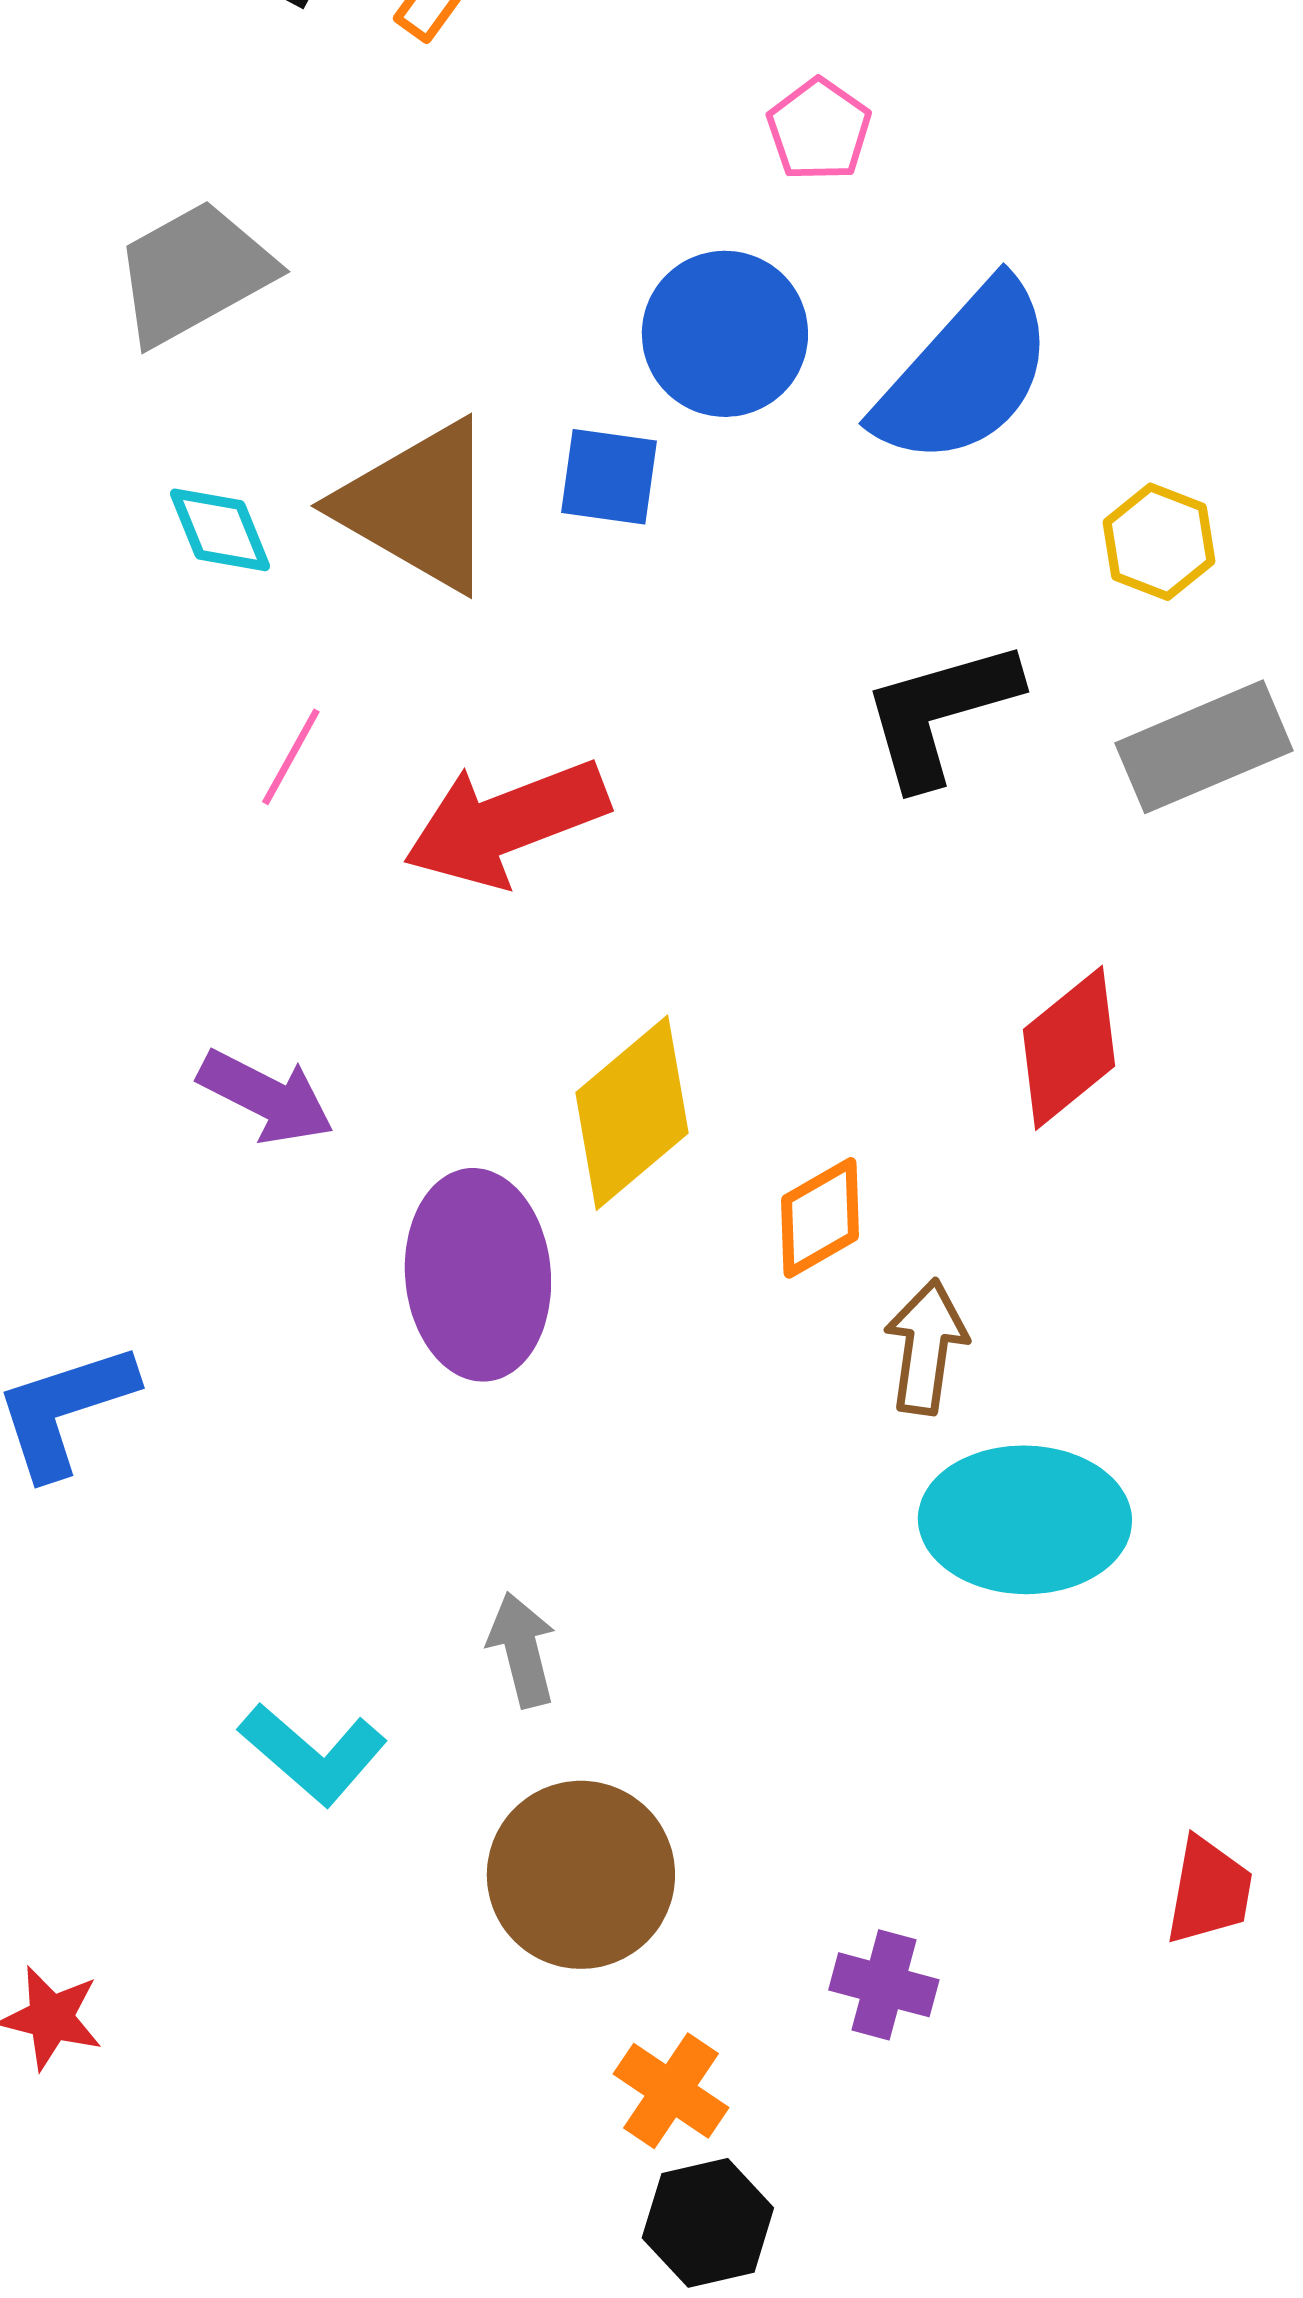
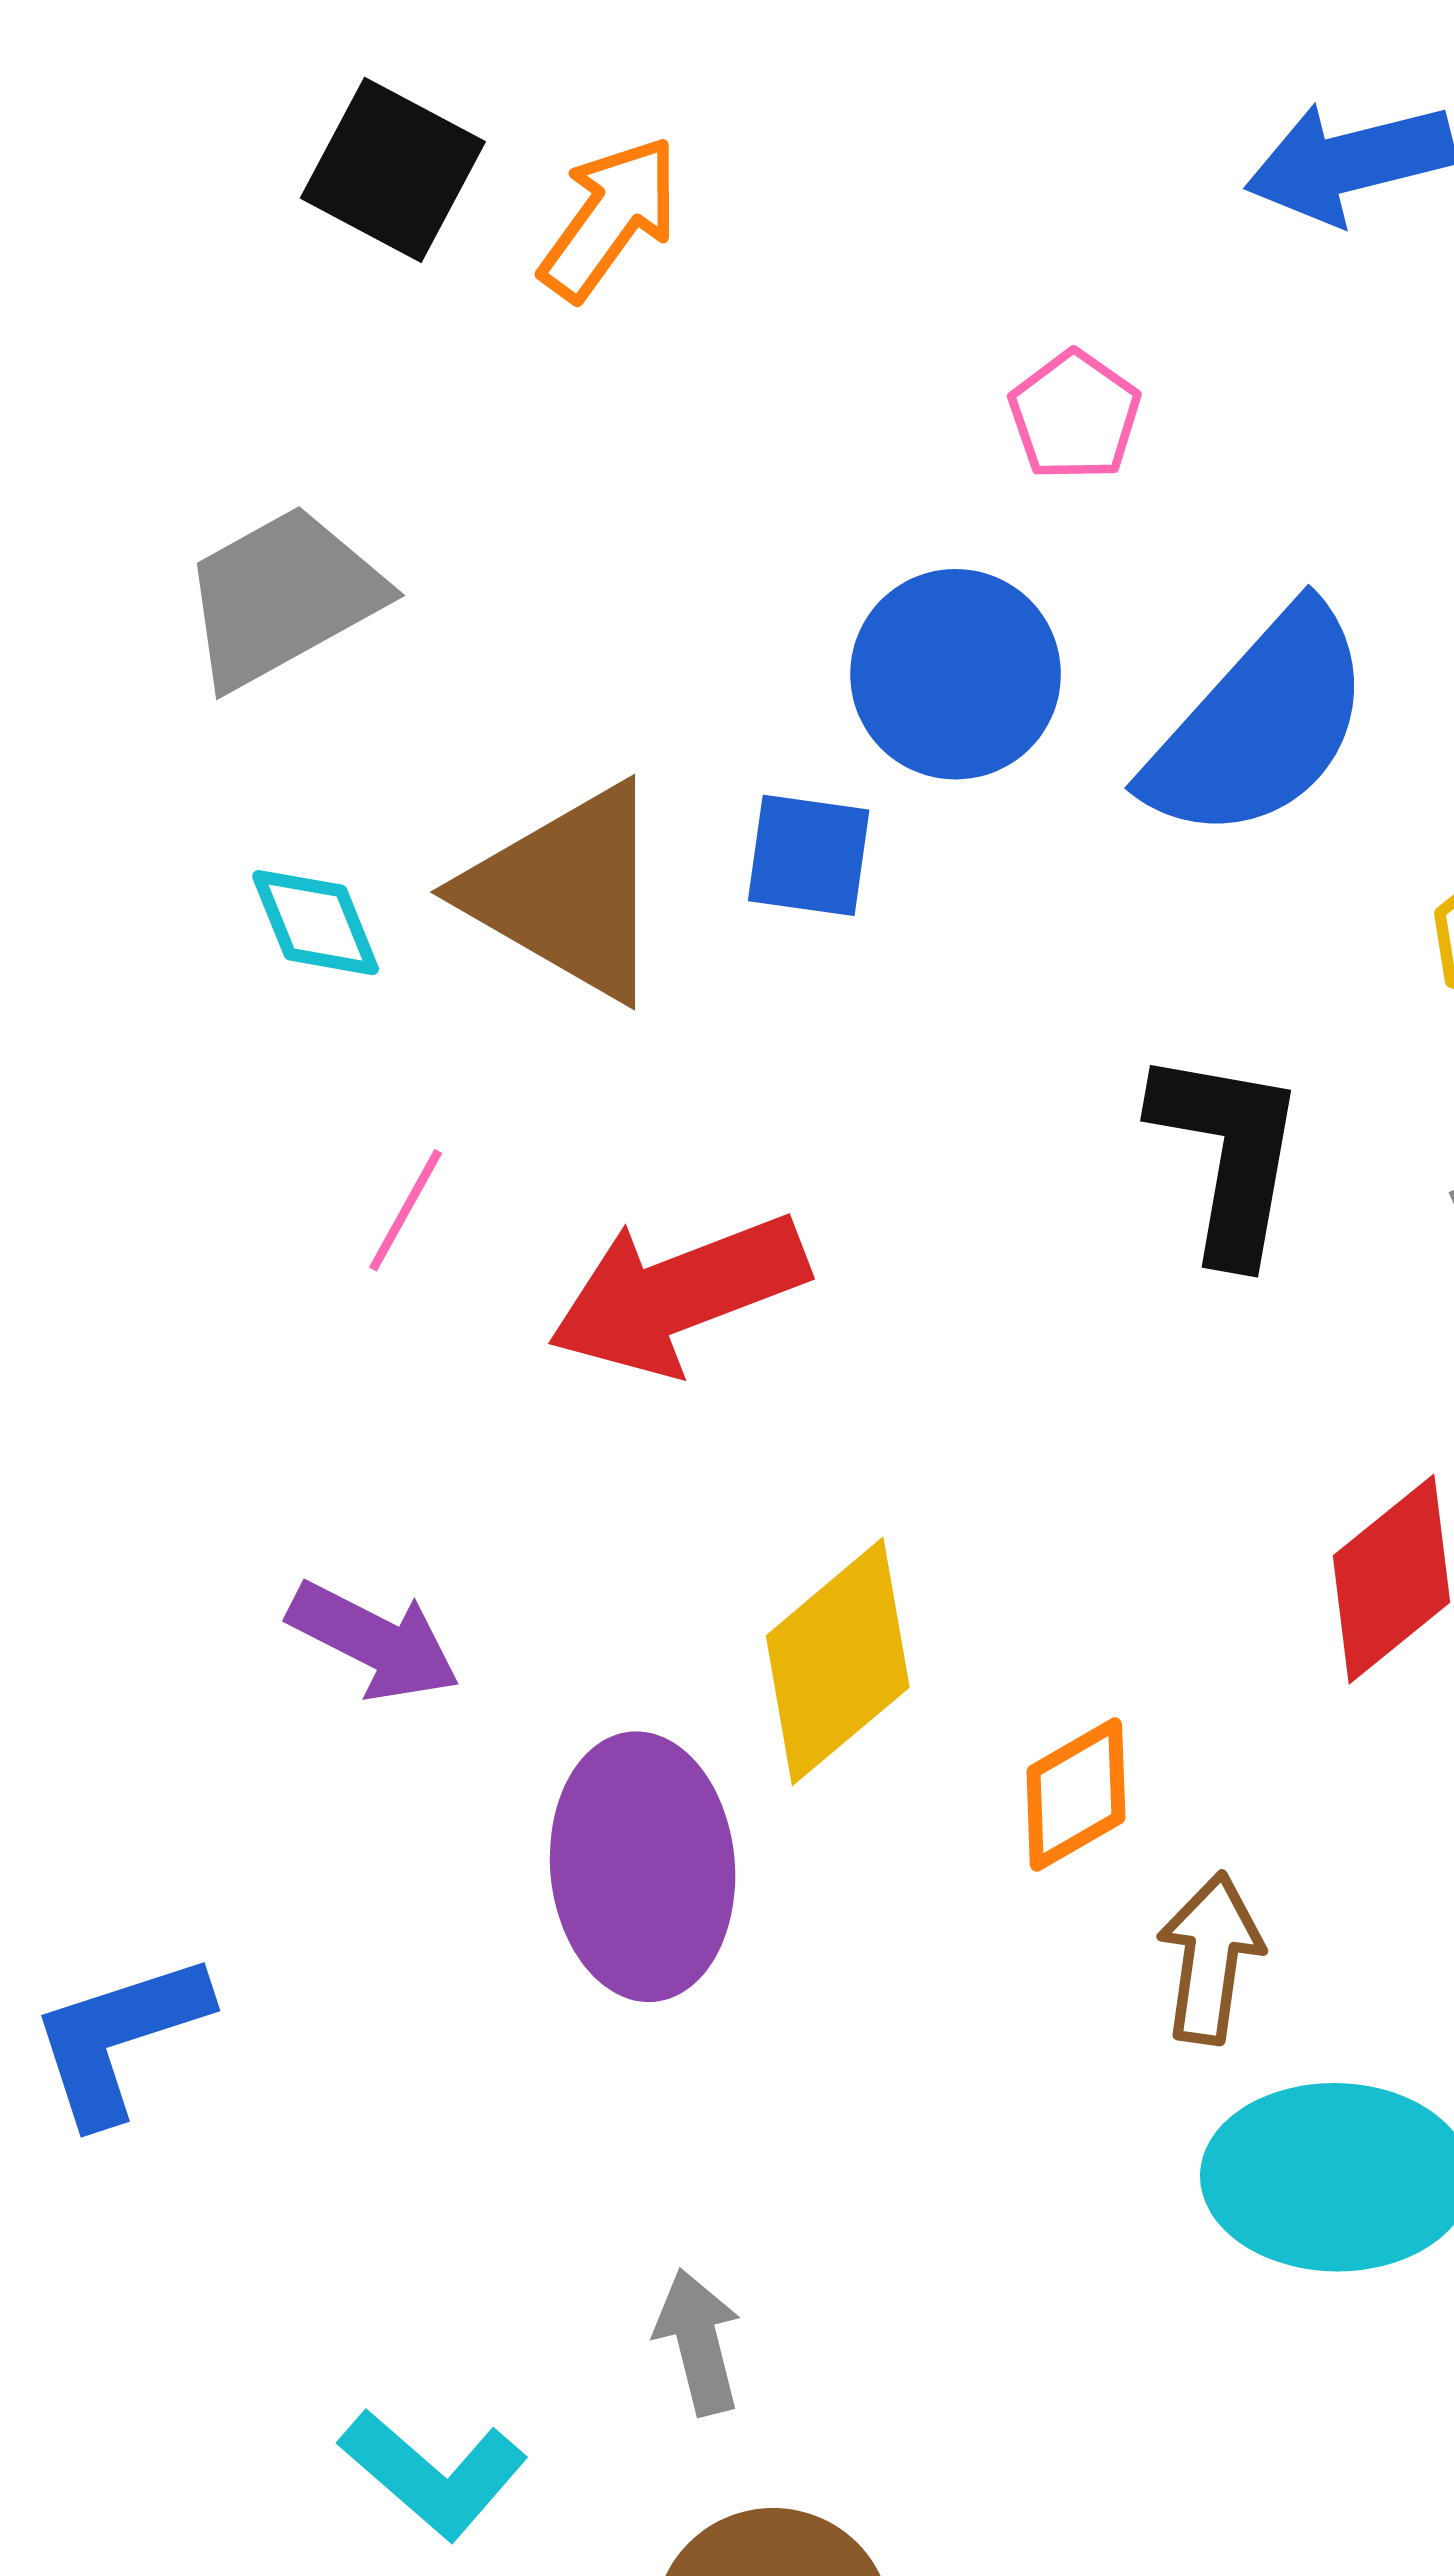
black L-shape: (940, 713) -> (1228, 1155), turned 116

